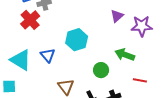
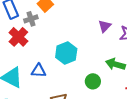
blue triangle: (48, 55) -> (39, 71), turned -42

